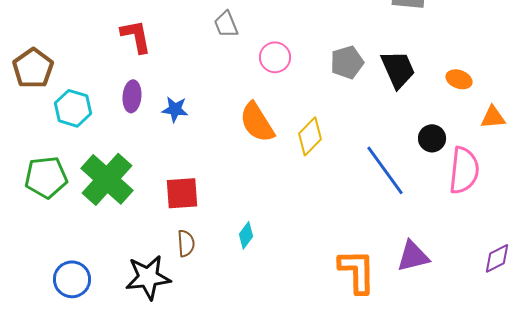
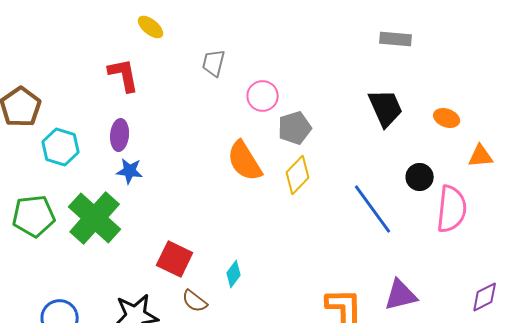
gray trapezoid: (226, 24) -> (214, 63), turned 36
gray pentagon: (347, 62) -> (295, 128), moved
blue star: (175, 109) -> (130, 171), moved
red square: (182, 193) -> (175, 259), moved, turned 30
brown semicircle: (186, 243) -> (195, 301), moved, turned 132

